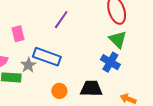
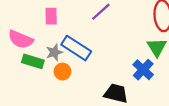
orange circle: (59, 91) -> (62, 72), moved

